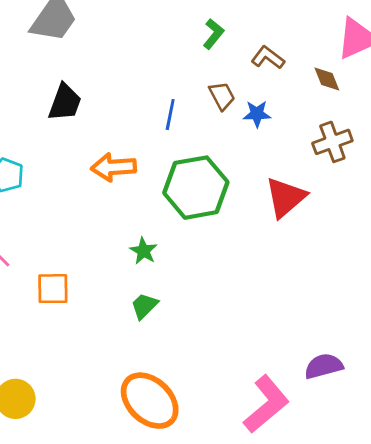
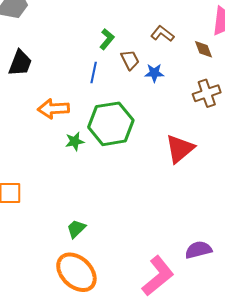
green L-shape: (213, 34) -> (107, 39), moved
red triangle: (286, 197) -> (180, 149), moved
green star: (143, 251) -> (75, 141), moved, turned 30
green trapezoid: (144, 306) -> (76, 229), moved

